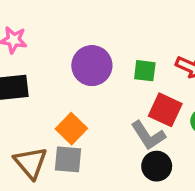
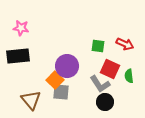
purple circle: (92, 66) -> (67, 66), moved
gray square: (68, 159) -> (61, 92), moved

